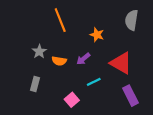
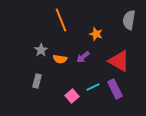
cyan line: (94, 82) -> (93, 87), moved
purple rectangle: (130, 96) -> (115, 89), moved

